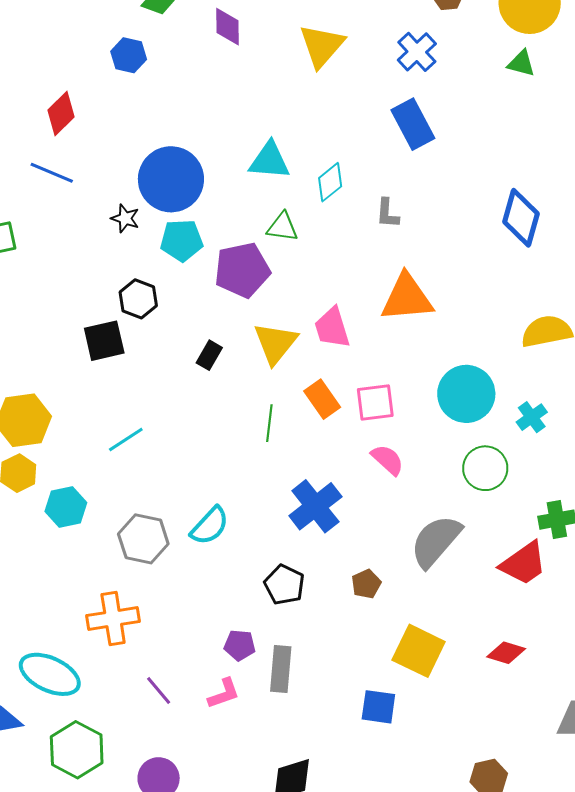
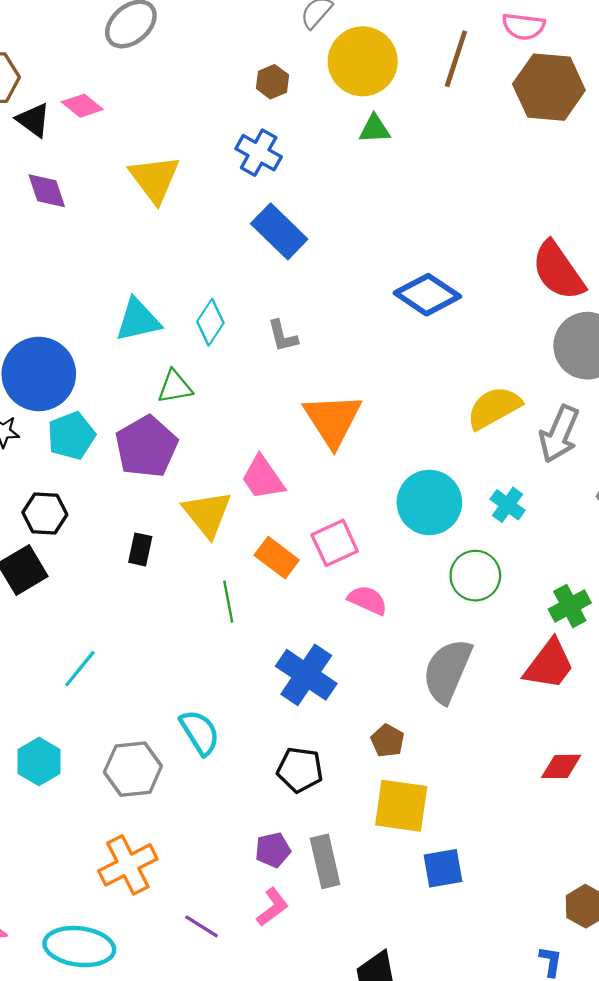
blue diamond: (521, 218) -> (427, 295), turned -54
orange triangle: (407, 298) -> (333, 420), turned -40
cyan semicircle: (210, 526) -> (200, 732), turned -57
yellow square: (419, 651) -> (401, 806), moved

